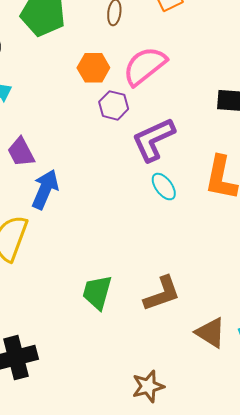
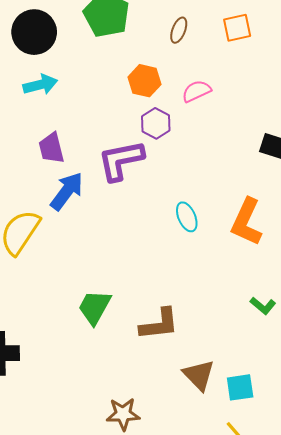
pink semicircle: (145, 66) -> (196, 91), size x0.6
purple L-shape: (153, 139) -> (121, 160), moved

